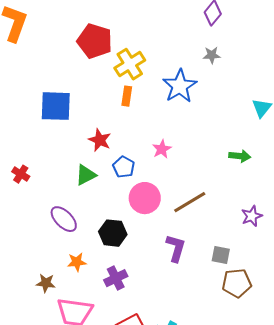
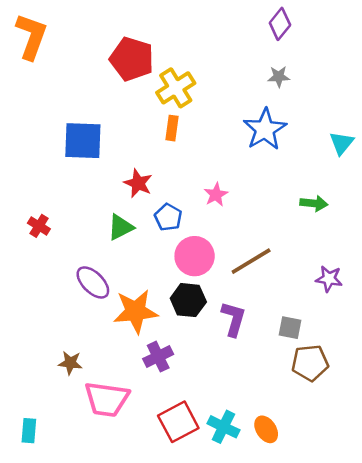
blue star: (180, 86) -> (265, 129), moved
purple star: (252, 216) -> (329, 279), turned 30
black hexagon: (113, 233) -> (188, 300), moved
orange star: (77, 262) -> (136, 311), moved, size x1.8

